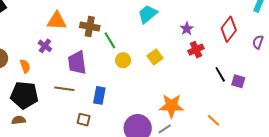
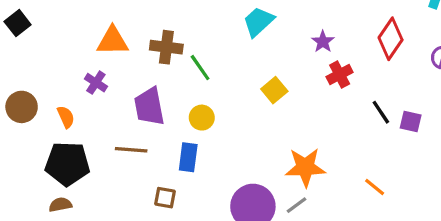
yellow circle: (123, 60) -> (202, 118), moved

